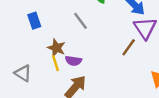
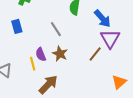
brown star: (56, 48) -> (60, 54), moved
purple semicircle: (73, 61) -> (41, 54), moved, turned 56

